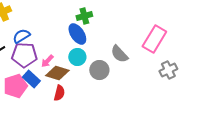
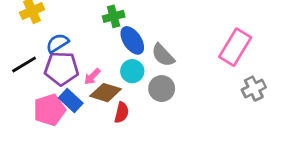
green cross: (84, 16) -> (114, 16), moved
gray semicircle: (119, 54) -> (163, 55), moved
red semicircle: (59, 93) -> (122, 113), moved

